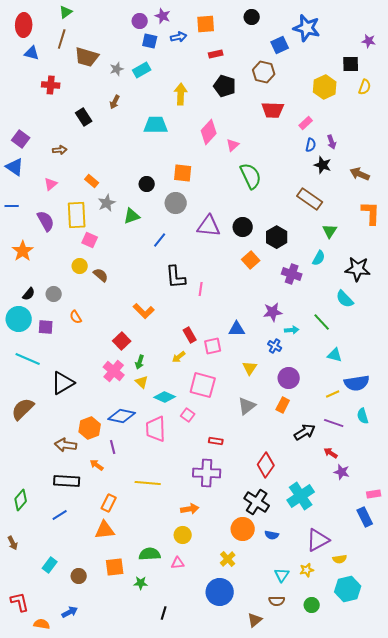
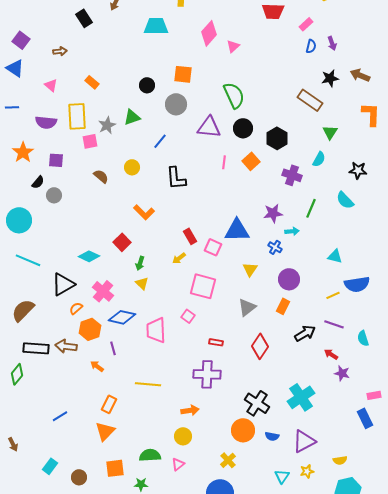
black star: (323, 165) -> (330, 78), moved, turned -30
green semicircle: (251, 176) -> (234, 95), moved
pink triangle: (51, 184) -> (51, 85), turned -40
gray star: (107, 203) -> (107, 125), moved
purple semicircle: (46, 221) -> (46, 122), turned 125
pink square: (90, 240) -> (90, 141), turned -35
yellow circle: (80, 266) -> (132, 167), moved
black star: (358, 269) -> (358, 170), size x0.7
pink line: (201, 289) -> (224, 162), moved
black semicircle: (29, 294) -> (38, 182), moved
orange semicircle: (76, 317) -> (76, 308), moved, turned 80
green line: (322, 322) -> (311, 208), moved, turned 66
purple square: (46, 327) -> (56, 160), moved
blue triangle: (237, 329) -> (237, 230), size x1.5
pink square: (213, 346) -> (213, 247), turned 36
pink cross: (114, 371) -> (103, 291), moved
cyan diamond: (165, 397) -> (89, 256), moved
cyan semicircle: (363, 416) -> (363, 338), moved
red diamond: (266, 465) -> (260, 346), moved
black rectangle: (67, 481) -> (36, 348), moved
green diamond: (21, 500) -> (17, 374), moved
orange triangle: (105, 530) -> (105, 431), turned -40
purple triangle: (318, 540) -> (304, 441), moved
pink triangle: (178, 563) -> (178, 464), turned -32

